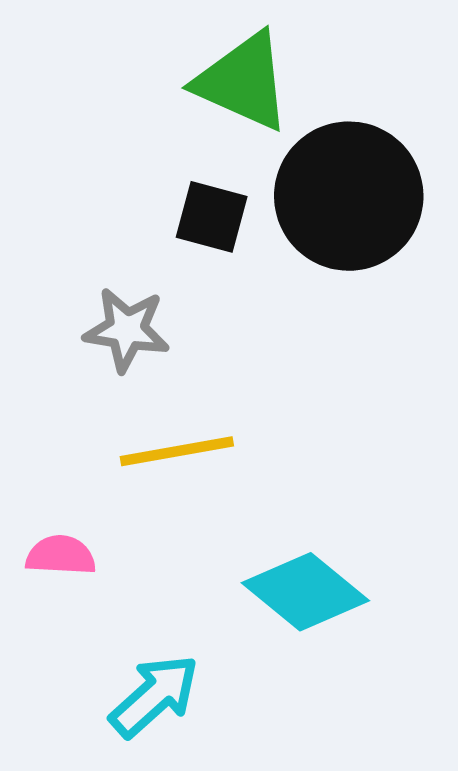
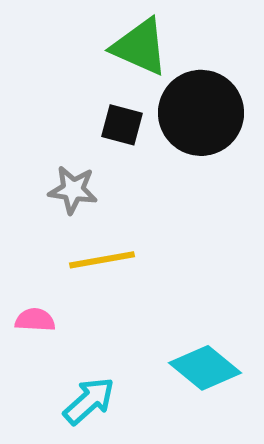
cyan diamond: (305, 592) -> (205, 368), moved

